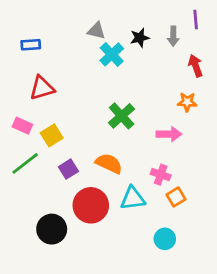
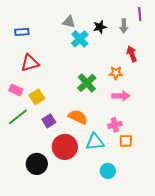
red arrow: (196, 66) -> (132, 54), moved
orange star: (187, 102) -> (116, 73), moved
pink cross: (161, 175) -> (115, 125), turned -32
orange square: (176, 197) -> (126, 141), turned 32
cyan circle: (165, 239) -> (108, 171), moved

